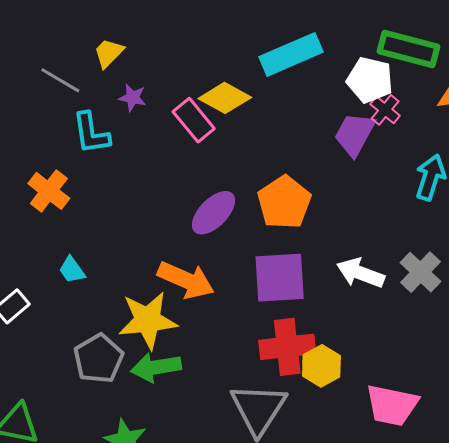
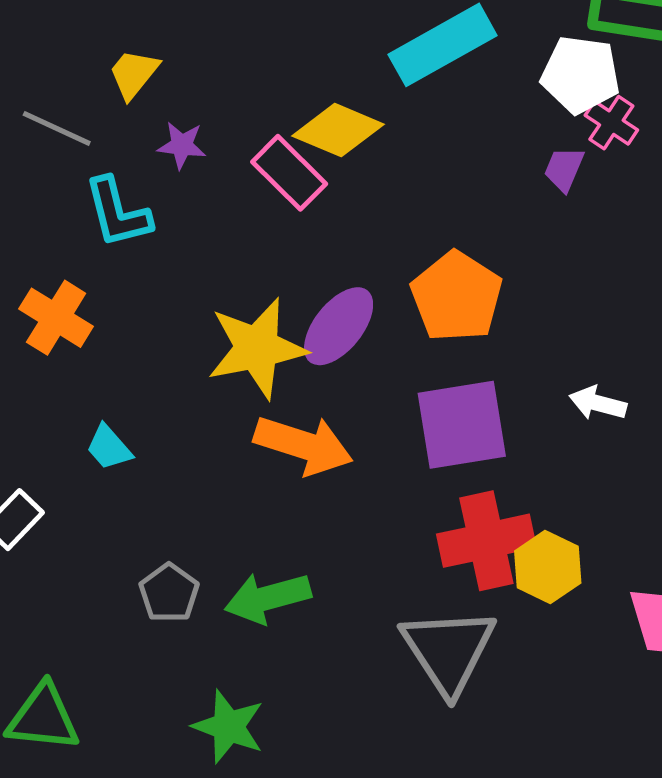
purple trapezoid: (355, 134) -> (564, 169), size x0.6
white arrow: (361, 273) -> (598, 403), size x0.7
yellow star: (148, 320) -> (257, 348), moved
gray pentagon: (99, 359) -> (169, 593), size x0.7

